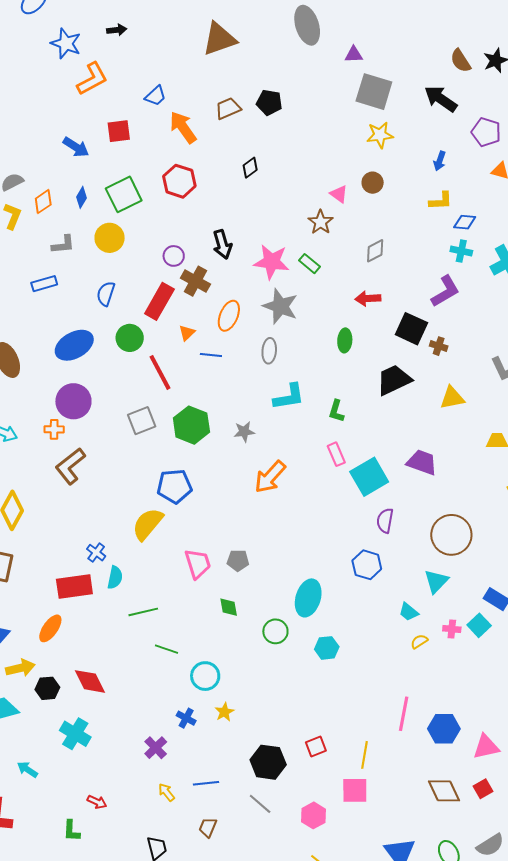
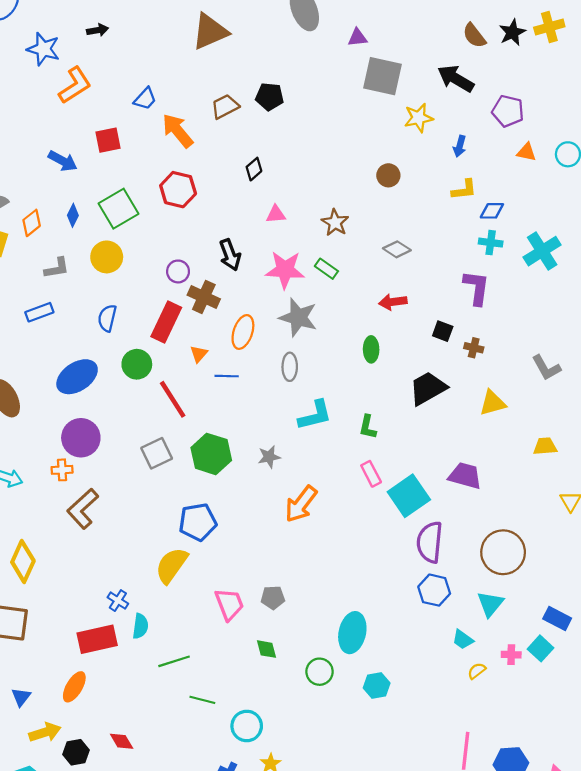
yellow star: (380, 135) -> (419, 118), moved
pink triangle: (339, 194) -> (276, 214), moved, turned -36
gray diamond: (375, 251) -> (397, 249), turned 65
purple L-shape: (445, 291) -> (476, 288), turned -48
black square: (411, 329) -> (443, 331), size x0.6
purple semicircle: (385, 521) -> (430, 542), size x1.5
blue hexagon: (367, 565) -> (434, 590), moved
red diamond: (90, 681) -> (122, 741), size x0.7

